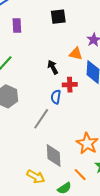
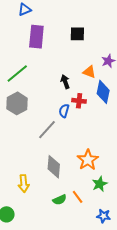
purple rectangle: (17, 25) -> (36, 37), size x1.6
orange line: (80, 175) -> (78, 197), moved
yellow arrow: (36, 177) -> (24, 184), moved, turned 48

